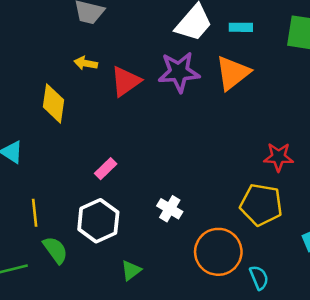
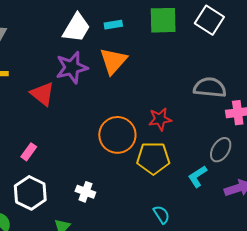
red triangle: (126, 81) -> (42, 94), moved, turned -36
white cross: (170, 209) -> (85, 192), moved
orange circle: (218, 252) -> (117, 135), moved

